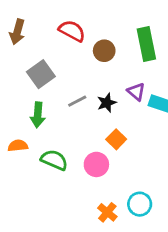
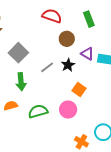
red semicircle: (72, 31) -> (52, 16), moved
green rectangle: (146, 44) -> (89, 19), size x0.7
brown circle: (104, 51) -> (67, 39), moved
green semicircle: (54, 160) -> (38, 111), turned -30

